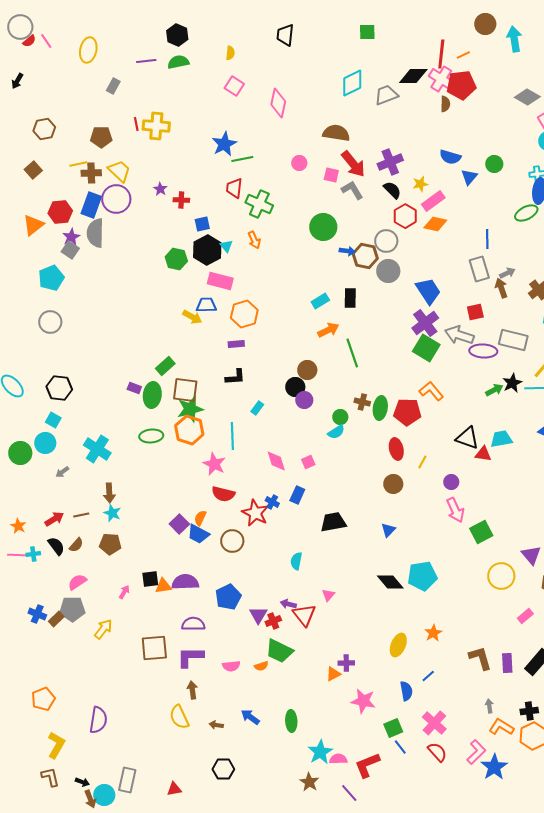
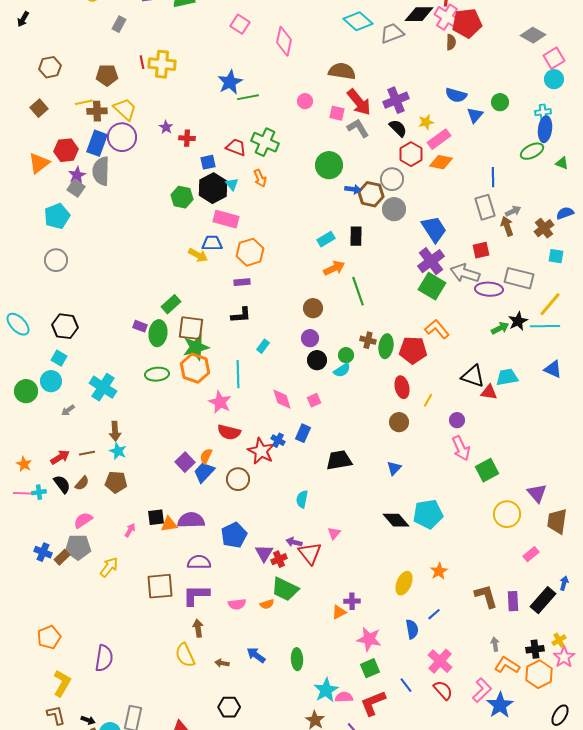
cyan diamond: (352, 83) -> (358, 21), turned 68
red trapezoid: (234, 188) -> (236, 147), moved, turned 105
black circle: (295, 387) -> (317, 360), moved
blue trapezoid: (198, 534) -> (204, 472), turned 105
green square: (393, 728) -> (370, 668), moved

